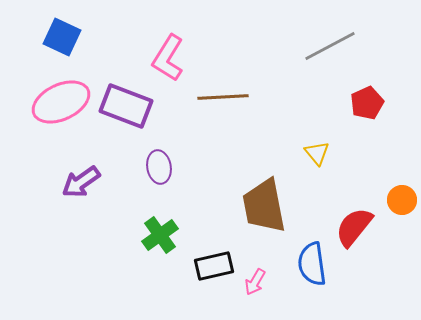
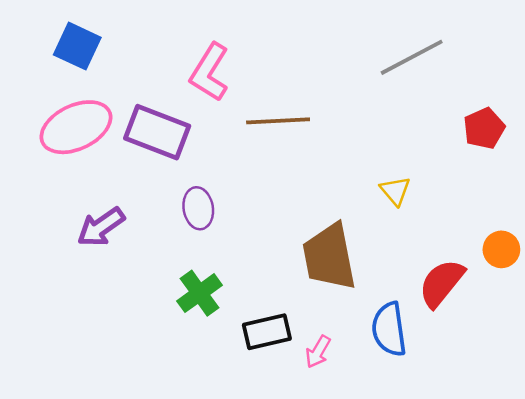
red pentagon: (367, 103) -> (484, 128), moved

